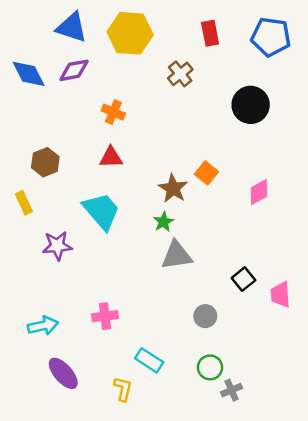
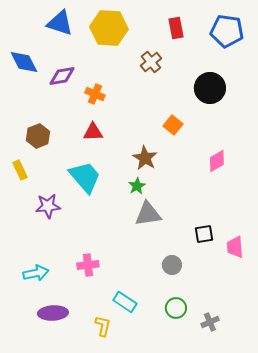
purple diamond: (74, 70) -> (62, 76), moved
orange square: (206, 173) -> (173, 125), moved
black square: (243, 279) -> (204, 234), turned 30
purple ellipse: (63, 373) -> (53, 313), turned -52
gray cross: (232, 390) -> (210, 322), moved

